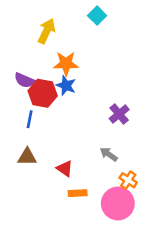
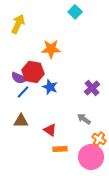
yellow arrow: (47, 31) -> (18, 24), moved
purple semicircle: (24, 80) -> (19, 78), moved
blue star: (66, 86) -> (50, 87), moved
blue line: (30, 119) -> (23, 92), turned 32

